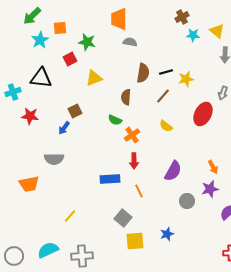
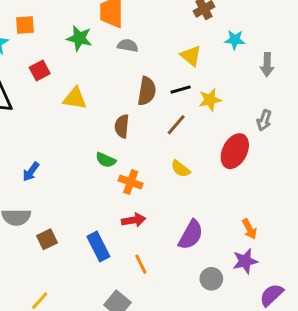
yellow triangle: (217, 31) -> (191, 56), moved
cyan star: (193, 35) -> (235, 40), moved
green star: (87, 42) -> (79, 38), moved
yellow triangle: (94, 78) -> (75, 98), turned 30
brown square: (75, 111) -> (47, 239), moved
orange cross: (132, 135) -> (131, 182), turned -35
red arrow: (134, 161) -> (134, 220), turned -98
blue rectangle: (110, 179) -> (98, 247), turned 66

